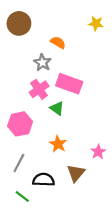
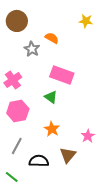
gray star: (42, 63) -> (32, 49), moved
pink cross: (39, 89) -> (13, 80), moved
green line: (22, 196) -> (12, 177), moved

